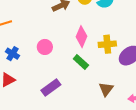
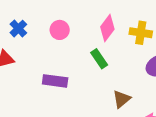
yellow cross: (107, 44) -> (141, 33), moved
purple rectangle: (51, 88) -> (55, 81), turned 30

